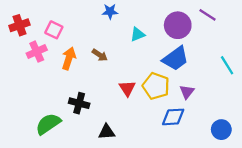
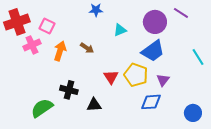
red cross: (19, 25) -> (17, 22), size x1.4
black triangle: (107, 132) -> (94, 105), moved

